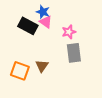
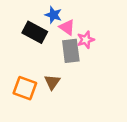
pink triangle: (46, 22) -> (67, 27), moved
gray rectangle: (74, 53) -> (71, 51), moved

